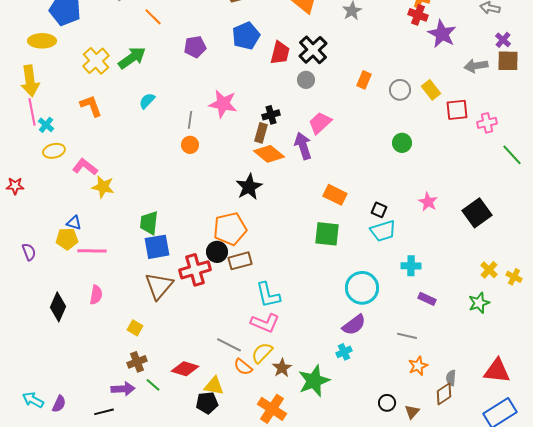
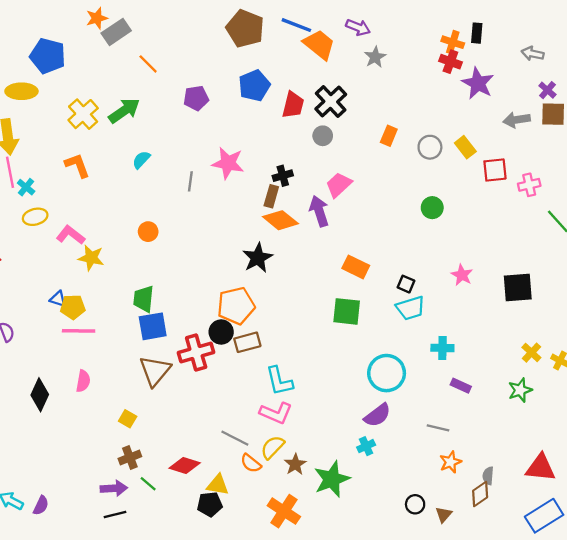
orange circle: (190, 145) -> (148, 232), moved
black square: (477, 213) -> (518, 288), turned 32
yellow pentagon: (67, 239) -> (73, 307), moved
black line: (104, 412) -> (115, 515), moved

